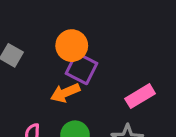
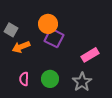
orange arrow: (65, 93) -> (21, 47), moved

